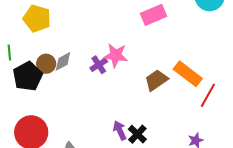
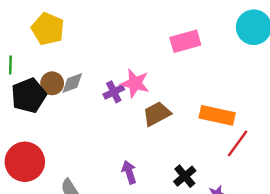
orange rectangle: (188, 74) -> (217, 115), turned -32
brown trapezoid: (156, 80) -> (157, 114), moved
black cross: (137, 134) -> (185, 176), moved

